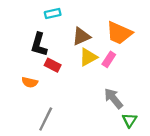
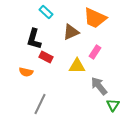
cyan rectangle: (53, 14) -> (46, 12), turned 56
orange trapezoid: (119, 33) -> (95, 18), moved
yellow triangle: (88, 57) -> (77, 66), moved, turned 30

